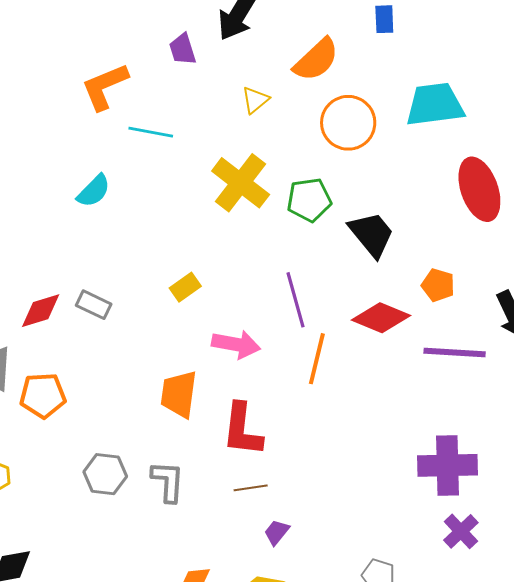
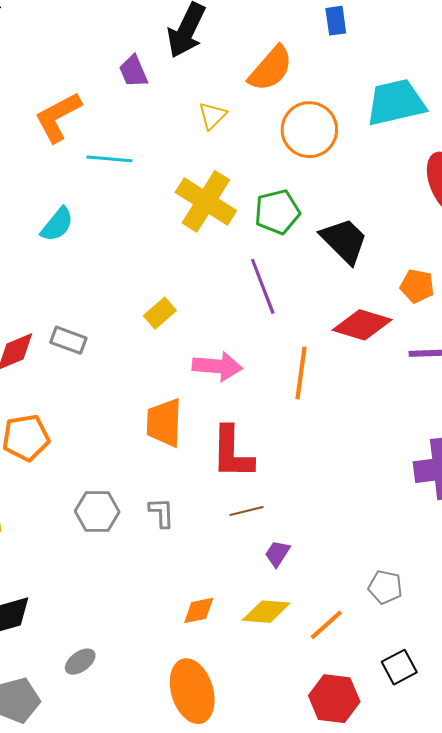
purple line: (295, 300) -> (263, 286), moved
gray L-shape: (168, 481) -> (162, 513), size x0.7

